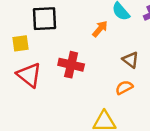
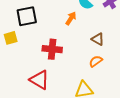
red triangle: (29, 75) -> (39, 80), moved

